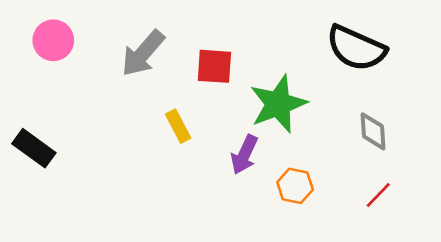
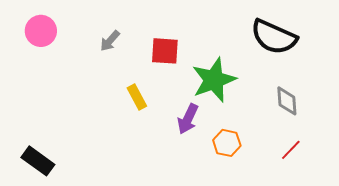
gray arrow: (143, 53) -> (110, 41), size x0.6
black rectangle: (34, 148) -> (38, 161), moved

